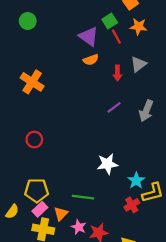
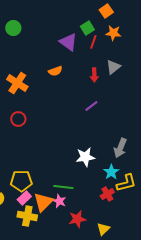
red line: (116, 37) -> (93, 42), turned 48
orange semicircle: (91, 60) -> (55, 71), moved
gray arrow: (146, 111) -> (120, 148), moved
red circle: (34, 140) -> (18, 119), moved
orange triangle: (61, 214) -> (43, 202), size x1.5
pink star: (79, 227) -> (59, 201), moved

